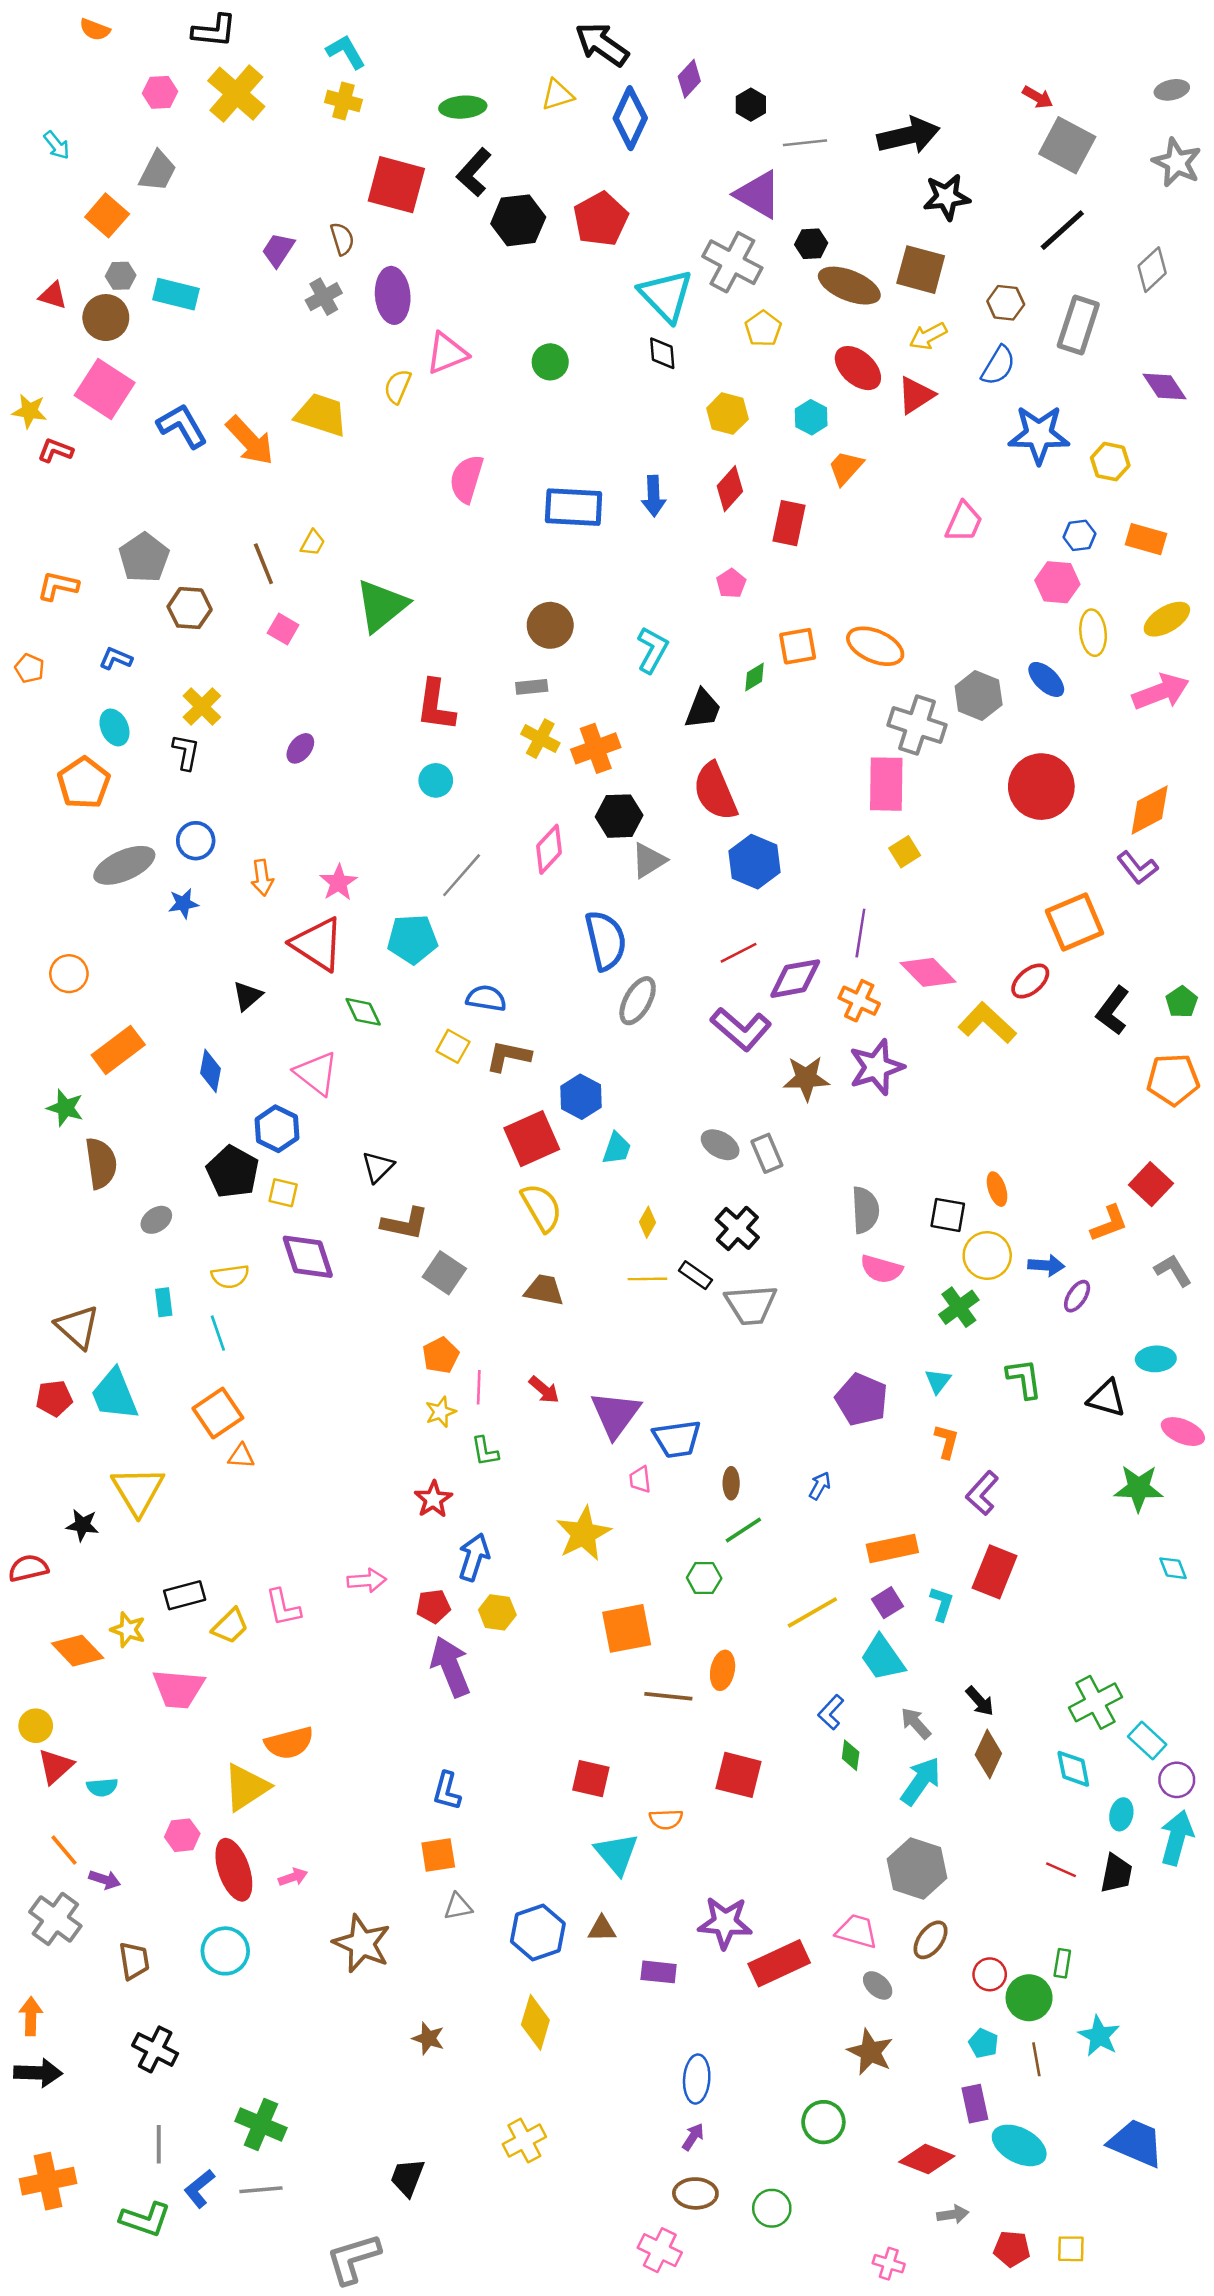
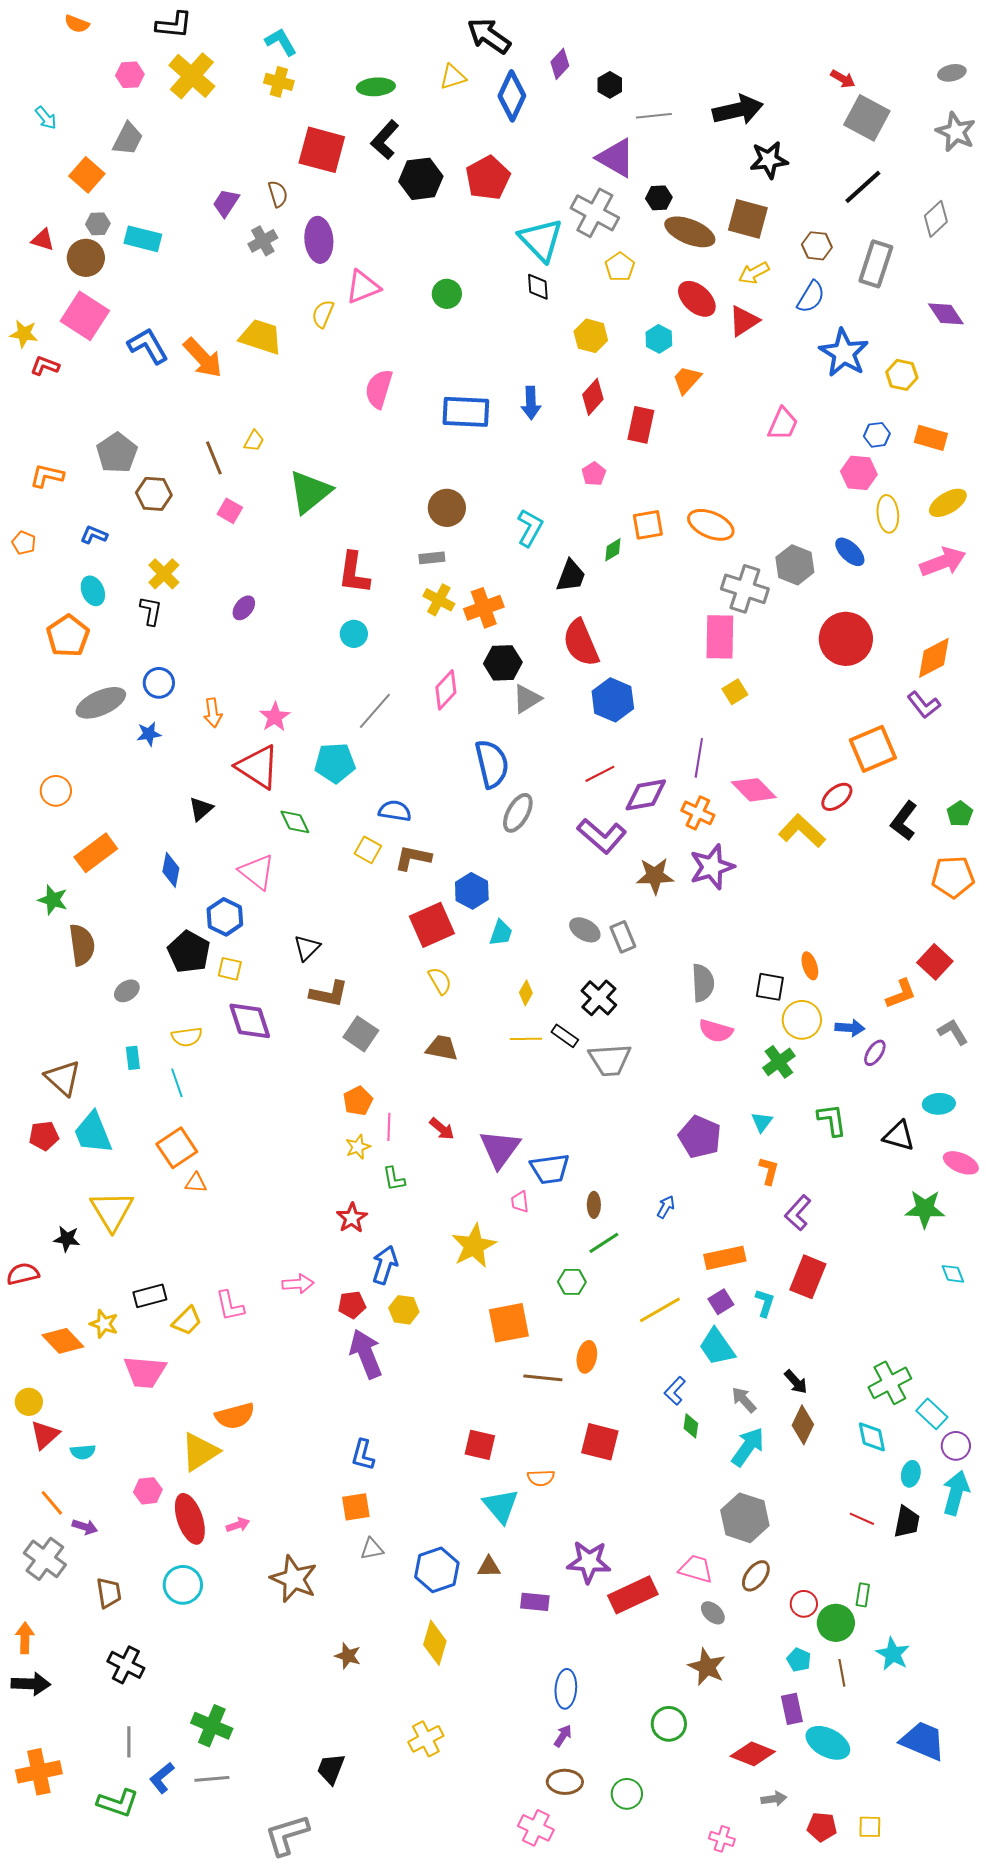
blue star: (1039, 435) -> (844, 353), turned 30
yellow semicircle: (542, 1208) -> (440, 981), size x0.7

